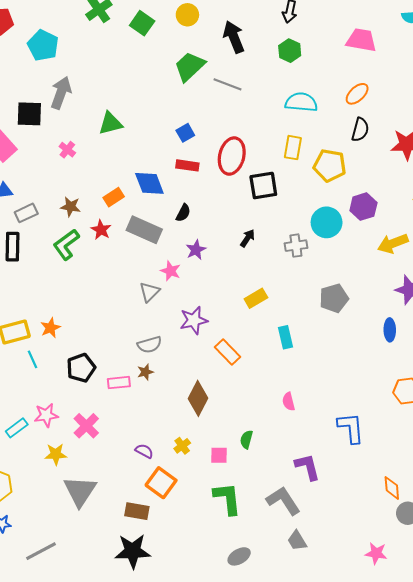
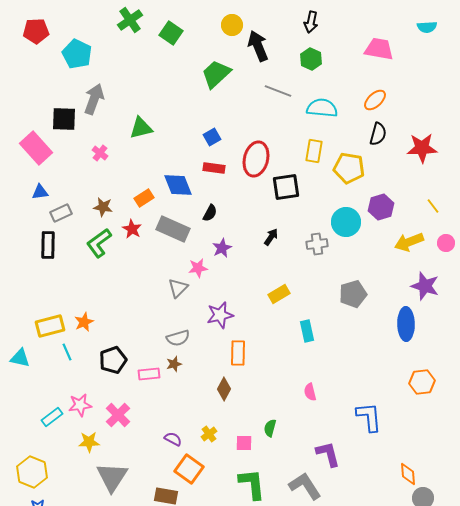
yellow circle: (187, 15) -> (232, 25), moved
gray line: (227, 84) -> (278, 91), moved
pink star: (171, 271) -> (198, 268), turned -30
blue ellipse: (390, 330) -> (406, 324), size x1.5
orange rectangle: (227, 352) -> (238, 353), moved, turned 45
brown diamond: (198, 398) -> (224, 389), size x0.7

